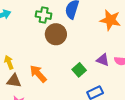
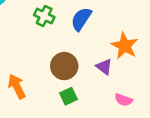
brown circle: (56, 34) -> (64, 66), moved
purple triangle: (103, 60) -> (104, 67), moved

